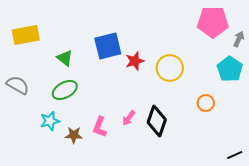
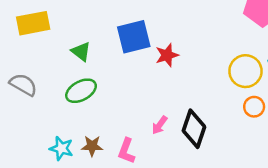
yellow circle: (170, 68) -> (245, 71), moved
cyan star: (50, 121) -> (61, 148), moved, turned 30
pink L-shape: (100, 127) -> (126, 151), moved

